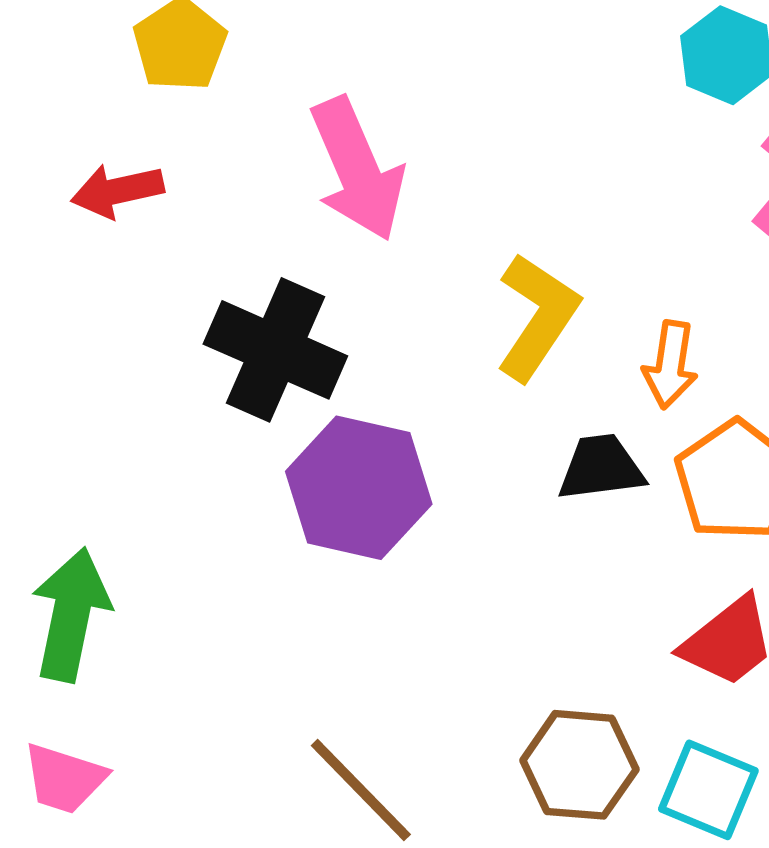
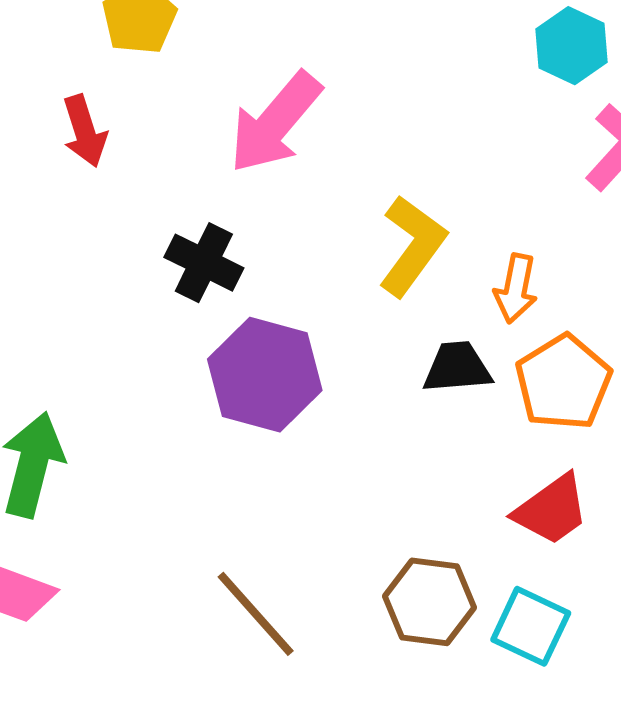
pink arrow: (357, 169) -> (275, 123), turned 61
red arrow: (117, 191) -> (85, 131), turned -98
black cross: (275, 350) -> (204, 263), size x0.7

